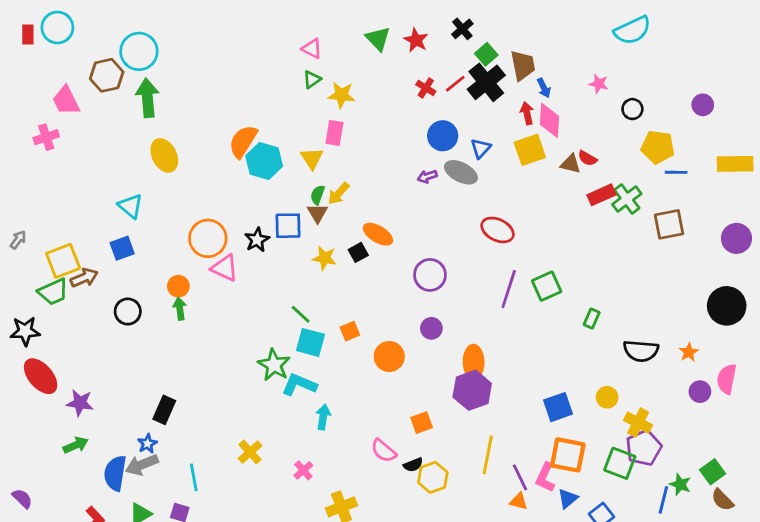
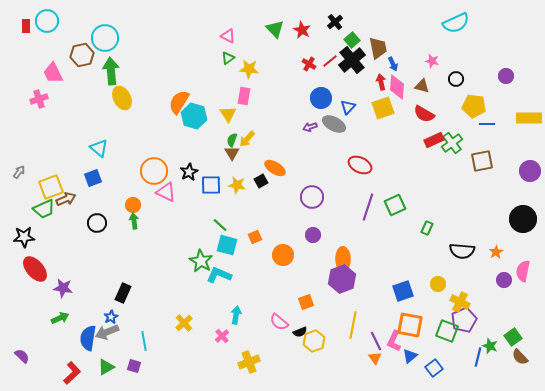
yellow ellipse: (164, 155) -> (122, 98), moved
red semicircle: (587, 158) -> (424, 114), size x1.5
brown triangle: (571, 164) -> (422, 86), moved
blue square: (288, 226) -> (211, 185), moved
cyan arrow: (323, 417) -> (236, 315), moved
orange triangle: (519, 501) -> (375, 358), turned 40

